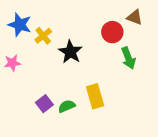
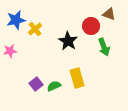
blue star: (20, 25) -> (16, 20), turned -30
black star: (70, 52) -> (68, 41), moved

